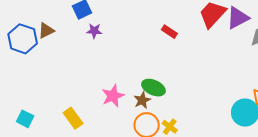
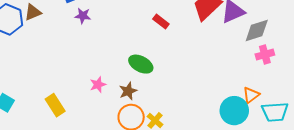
green ellipse: (153, 88) -> (141, 64), moved
pink star: (113, 96) -> (98, 85), size x0.7

